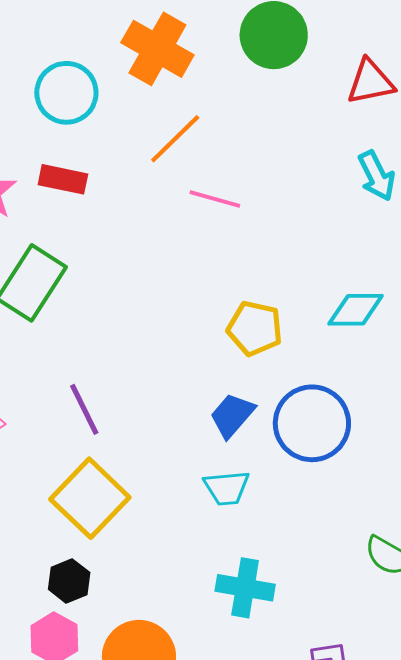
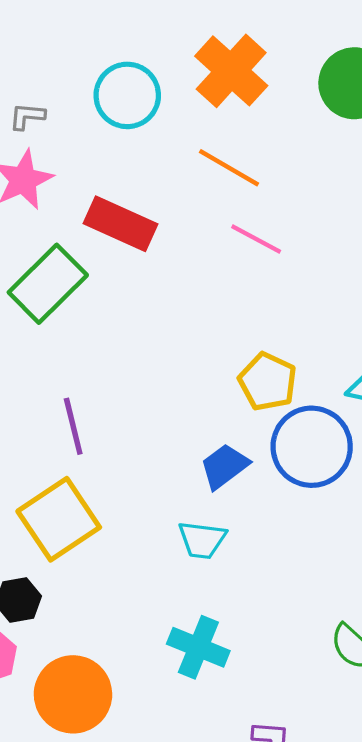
orange line: (175, 139) -> (229, 168), turned 62
red rectangle: (63, 179) -> (121, 224), moved, size x1.4
blue circle: (312, 423) -> (312, 447), moved

